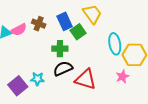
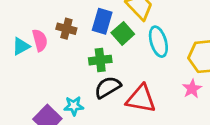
blue rectangle: (65, 21) -> (102, 21), turned 48
pink semicircle: (19, 30) -> (40, 40), turned -70
cyan ellipse: (115, 44) -> (158, 42), moved

